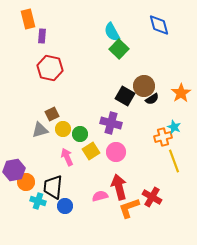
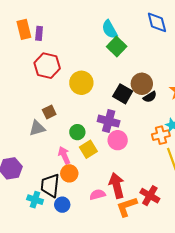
orange rectangle: (28, 19) -> (24, 29), moved
yellow circle: (63, 129) -> (81, 83), moved, size x1.5
pink circle: (116, 152) -> (118, 140), moved
orange circle: (26, 182) -> (69, 173), moved

